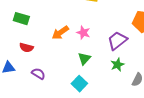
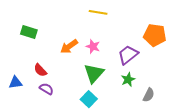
red semicircle: (26, 48) -> (40, 70), moved, turned 32
green triangle: (84, 59) -> (94, 73), size x1.5

